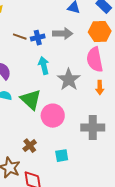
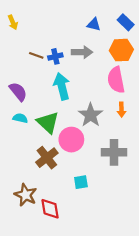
cyan arrow: (44, 66) -> (62, 86), size x1.4
gray star: (69, 80) -> (91, 115), moved
brown cross: (30, 146) -> (47, 158), moved, size x1.5

